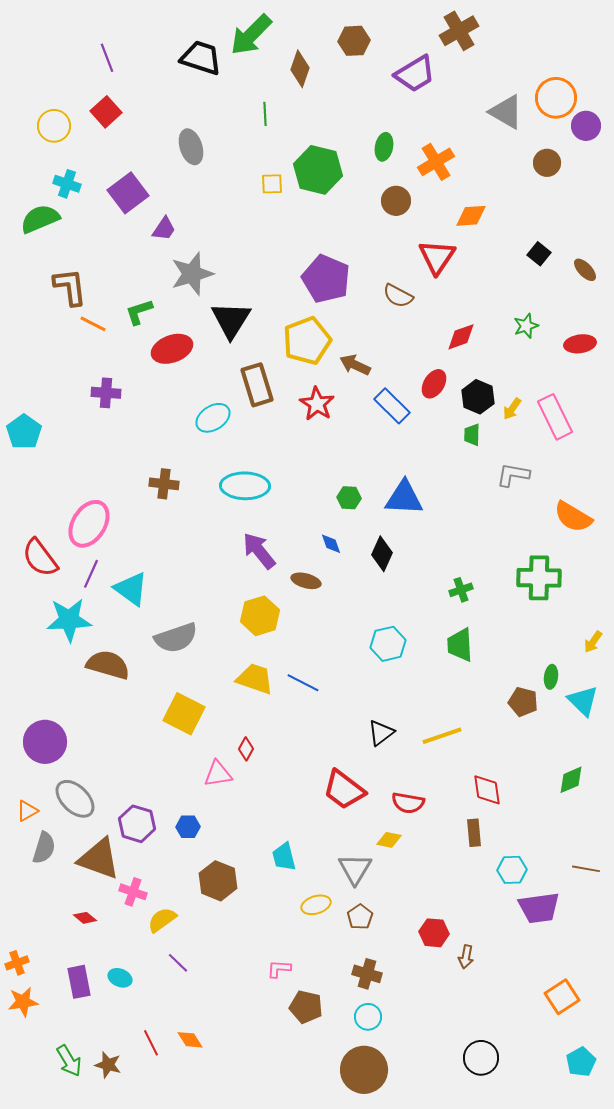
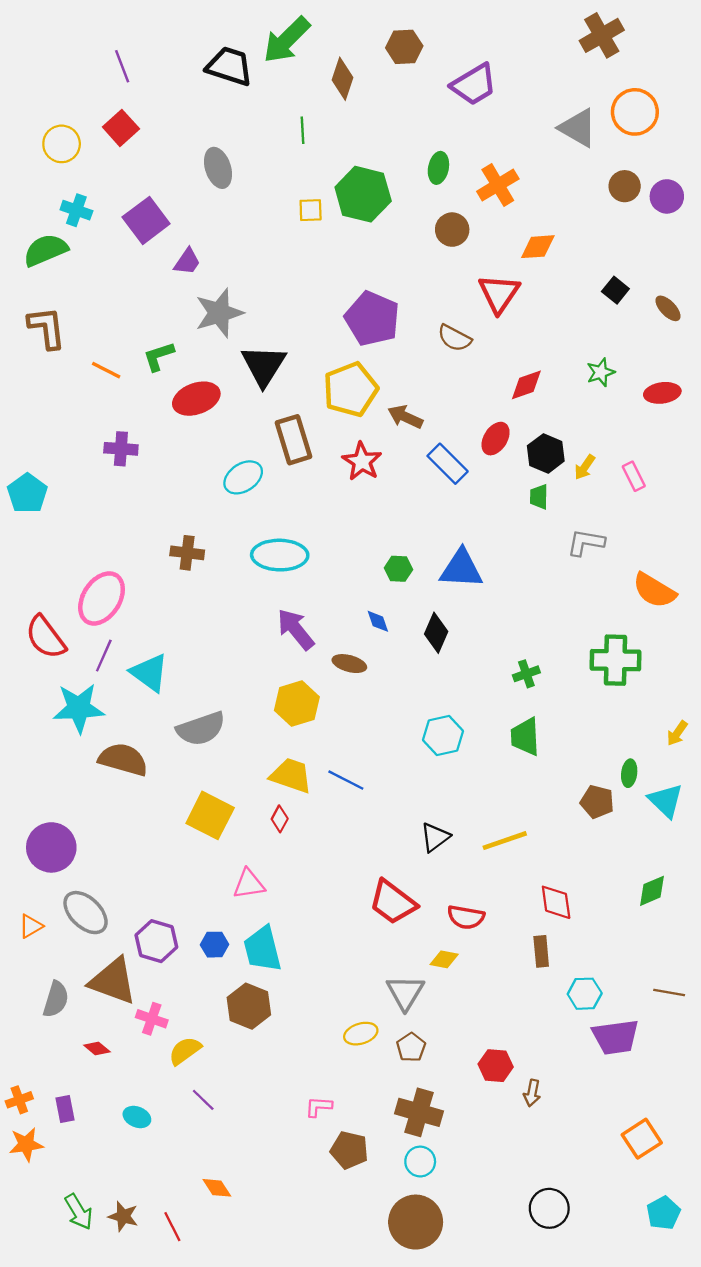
brown cross: (459, 31) -> (602, 35), moved
purple circle: (586, 126) -> (667, 196), moved
brown L-shape: (70, 287) -> (47, 328), moved
pink rectangle: (555, 417) -> (634, 476), size x0.6
red diamond: (246, 749) -> (280, 819), moved
gray semicircle: (44, 848) -> (56, 999), moved
cyan trapezoid: (284, 857) -> (263, 949), moved, size x1.4
brown cross: (367, 974) -> (419, 1112), size x1.4
purple rectangle: (79, 982) -> (65, 1109), moved, size x0.7
red line: (151, 1043) -> (172, 1227), moved

